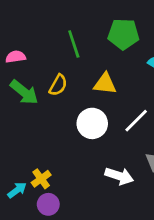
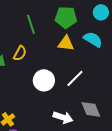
yellow triangle: (105, 84) -> (66, 43), moved

